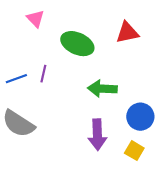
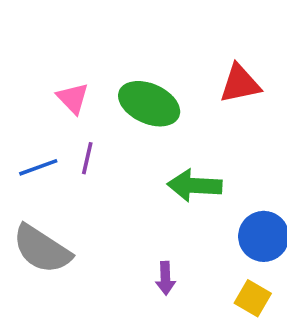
pink triangle: (35, 19) -> (73, 98), moved
purple arrow: (97, 135) -> (165, 278), moved, size x0.6

